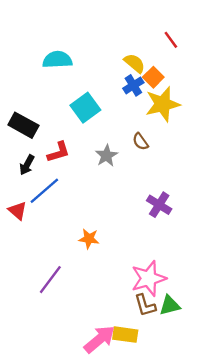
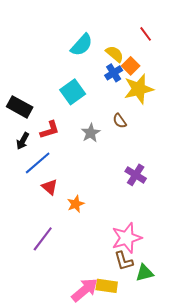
cyan semicircle: (57, 60) -> (82, 45), moved, turned 135
red triangle: (18, 211) -> (50, 187), moved
orange star: (89, 239) -> (76, 204), turned -30
green triangle: (170, 305) -> (145, 273), moved

